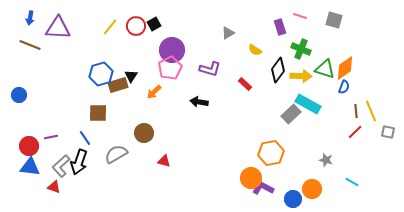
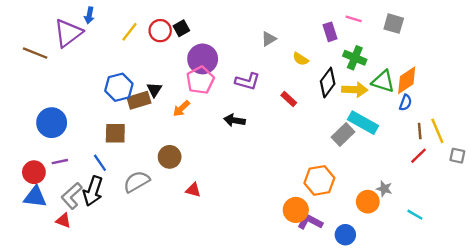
blue arrow: (30, 18) -> (89, 15), moved
purple triangle: (58, 28) -> (68, 33), turned -40
blue circle: (19, 95) -> (52, 123), moved, size x1.6
orange circle: (312, 189) -> (368, 202), moved

